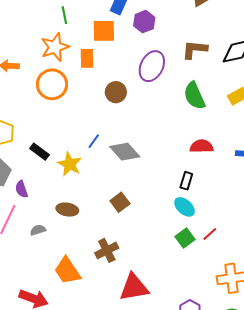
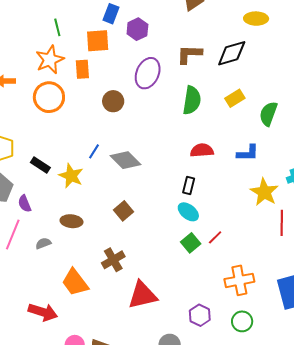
green semicircle: (194, 96) -> (192, 100), turned -144

